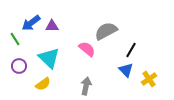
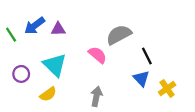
green line: (15, 39) -> (11, 35), moved
black line: (131, 50) -> (147, 56), turned -56

